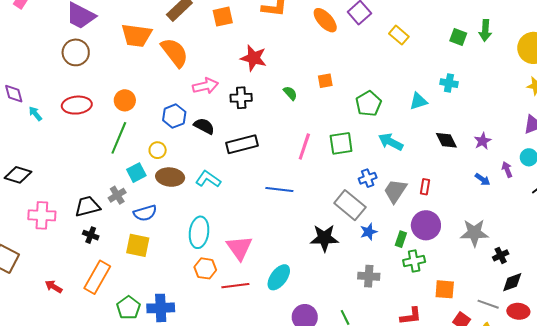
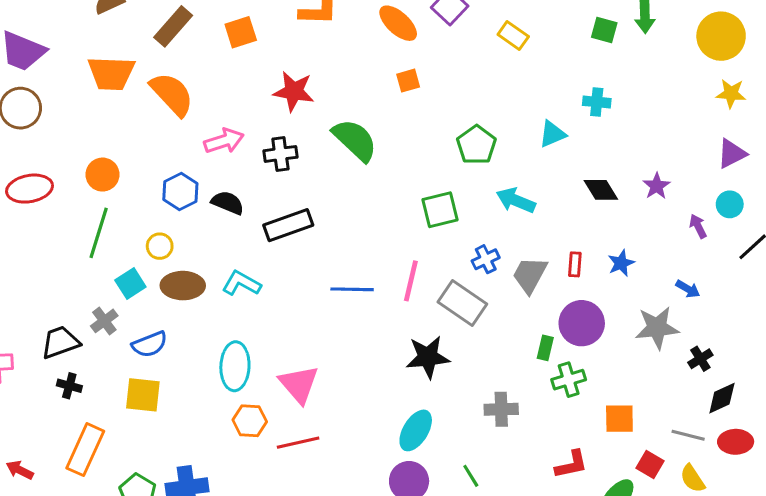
orange square: (325, 81) -> (408, 81), moved
green semicircle: (290, 93) -> (355, 140), size x2.0
pink line: (304, 147) -> (411, 281), moved
blue arrow: (483, 179) -> (688, 289), moved
blue star: (369, 232) -> (621, 263), moved
cyan ellipse: (279, 277) -> (416, 430), moved

